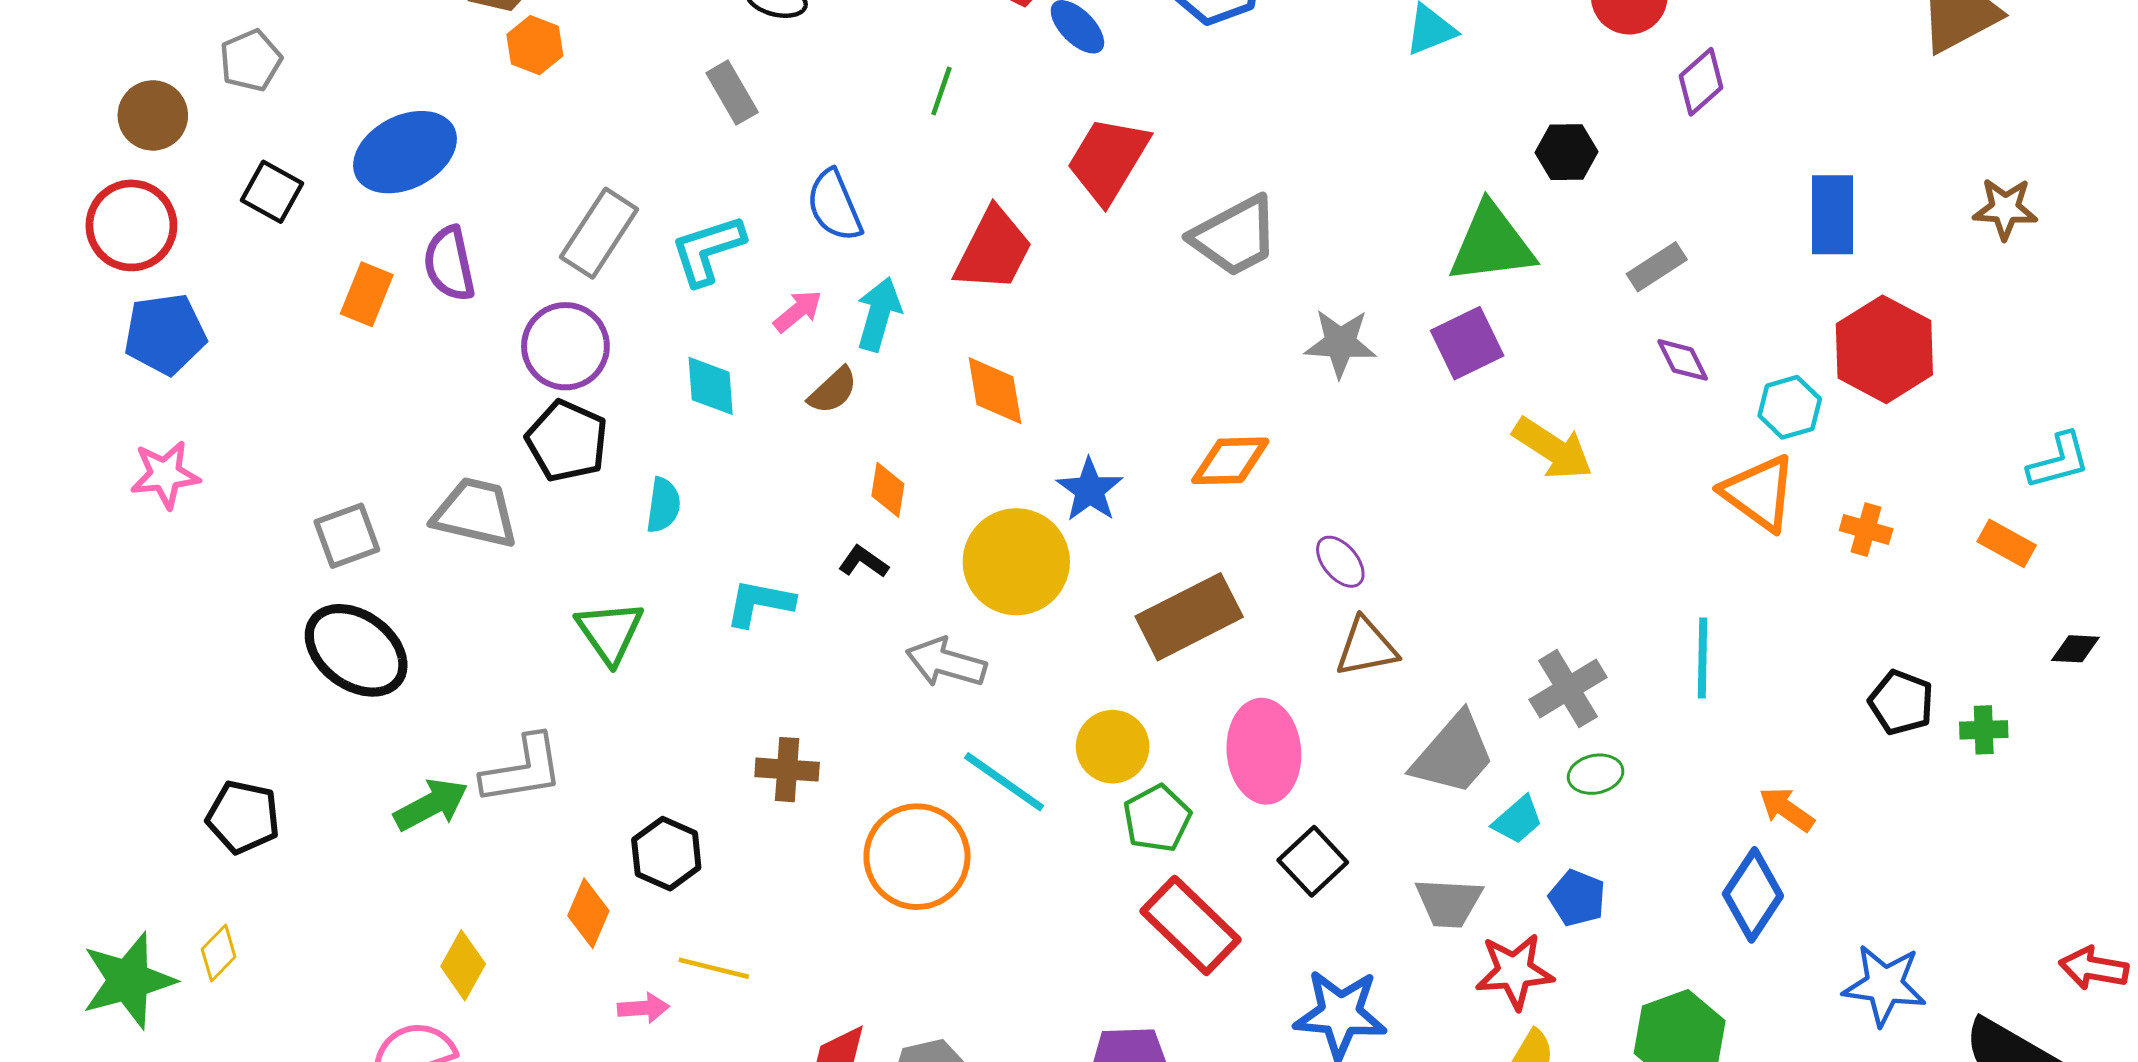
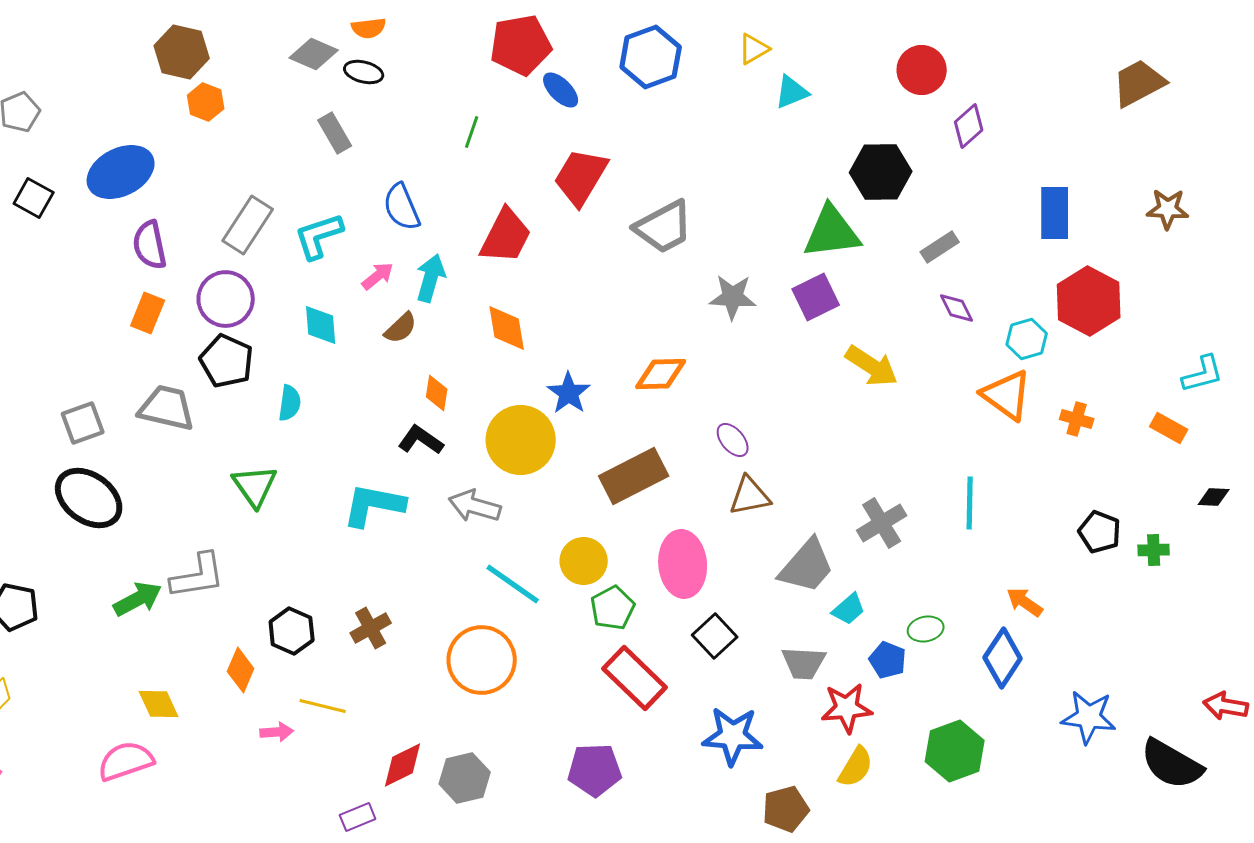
black hexagon: (1567, 152) -> (881, 172), size x1.5
orange rectangle: (367, 294) -> (148, 313), moved
black L-shape: (863, 562) -> (421, 440), size x1.4
cyan L-shape: (760, 603) -> (374, 505), moved, size x1.4
brown cross: (787, 770) -> (371, 628), moved, turned -33
green ellipse: (1596, 774) -> (926, 629), moved
orange circle: (917, 857) -> (482, 660), moved
yellow diamond: (463, 965) -> (159, 704), turned -54

